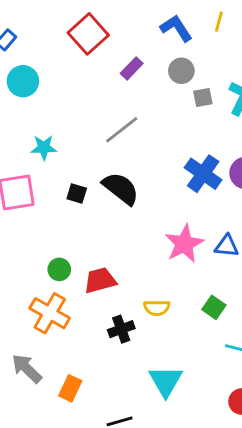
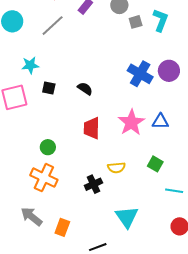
gray line: (122, 130) -> (53, 26), moved
black semicircle: (121, 188) -> (85, 89), size x0.6
black square: (77, 194) -> (49, 88), moved
red trapezoid: (100, 280) -> (92, 128), moved, turned -70

